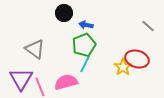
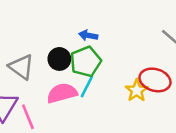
black circle: (64, 13) -> (59, 59), moved
pink semicircle: (66, 82) -> (62, 93), moved

